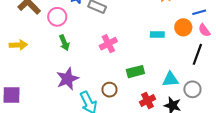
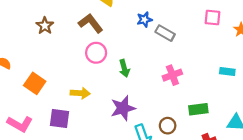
pink circle: (57, 17) -> (96, 53), moved
yellow arrow: (18, 45) -> (80, 93), moved

